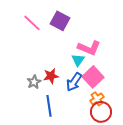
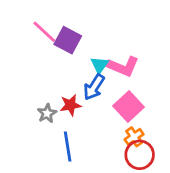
purple square: (60, 21) -> (68, 40), moved
cyan triangle: (78, 60) -> (100, 65), moved
blue arrow: (74, 82) -> (94, 87), moved

